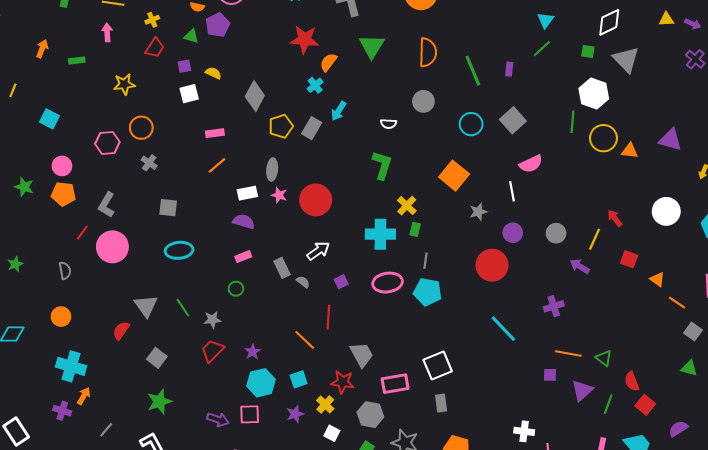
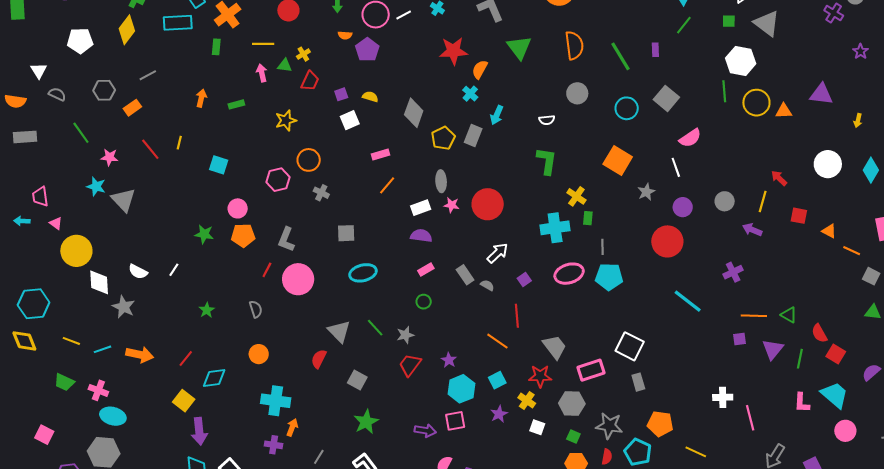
green triangle: (191, 36) -> (285, 65), moved
white square: (438, 365) -> (630, 346), turned -32

